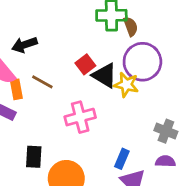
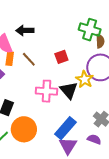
black triangle: (105, 75) -> (69, 90), moved
blue rectangle: (122, 159) -> (65, 128), size x1.6

